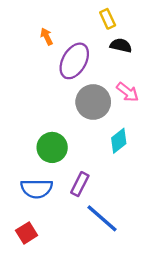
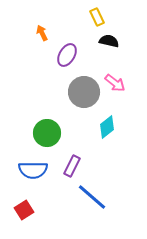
purple ellipse: (74, 61) -> (67, 55), size x0.7

